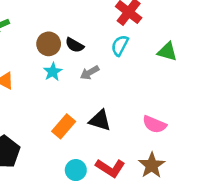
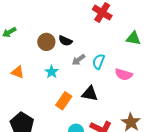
cyan semicircle: (120, 45) -> (99, 62), moved
cyan star: (53, 72) -> (52, 72), moved
pink semicircle: (154, 124) -> (124, 74), moved

